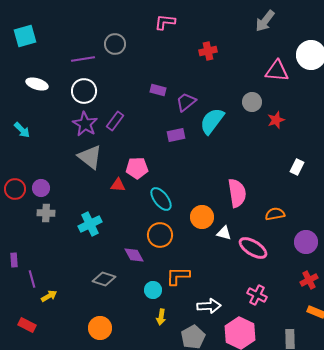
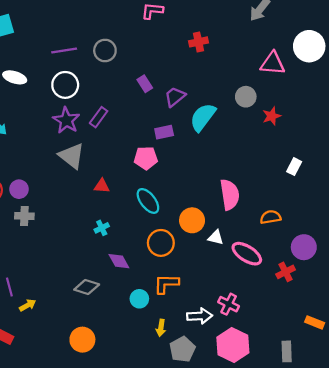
gray circle: (115, 44) -> (105, 50), moved
purple rectangle: (158, 90) -> (145, 84), turned 42
pink pentagon: (137, 168) -> (146, 158), moved
cyan cross: (90, 224) -> (102, 228), moved, size x0.6
orange circle: (160, 235) -> (161, 243), moved
red cross: (309, 280) -> (286, 272), moved
pink cross: (257, 295) -> (229, 304), moved
yellow arrow: (161, 317) -> (161, 328), moved

